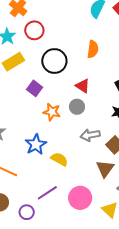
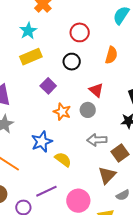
red circle: (34, 30) -> (80, 32), moved
black circle: (54, 61) -> (72, 62), size x0.7

